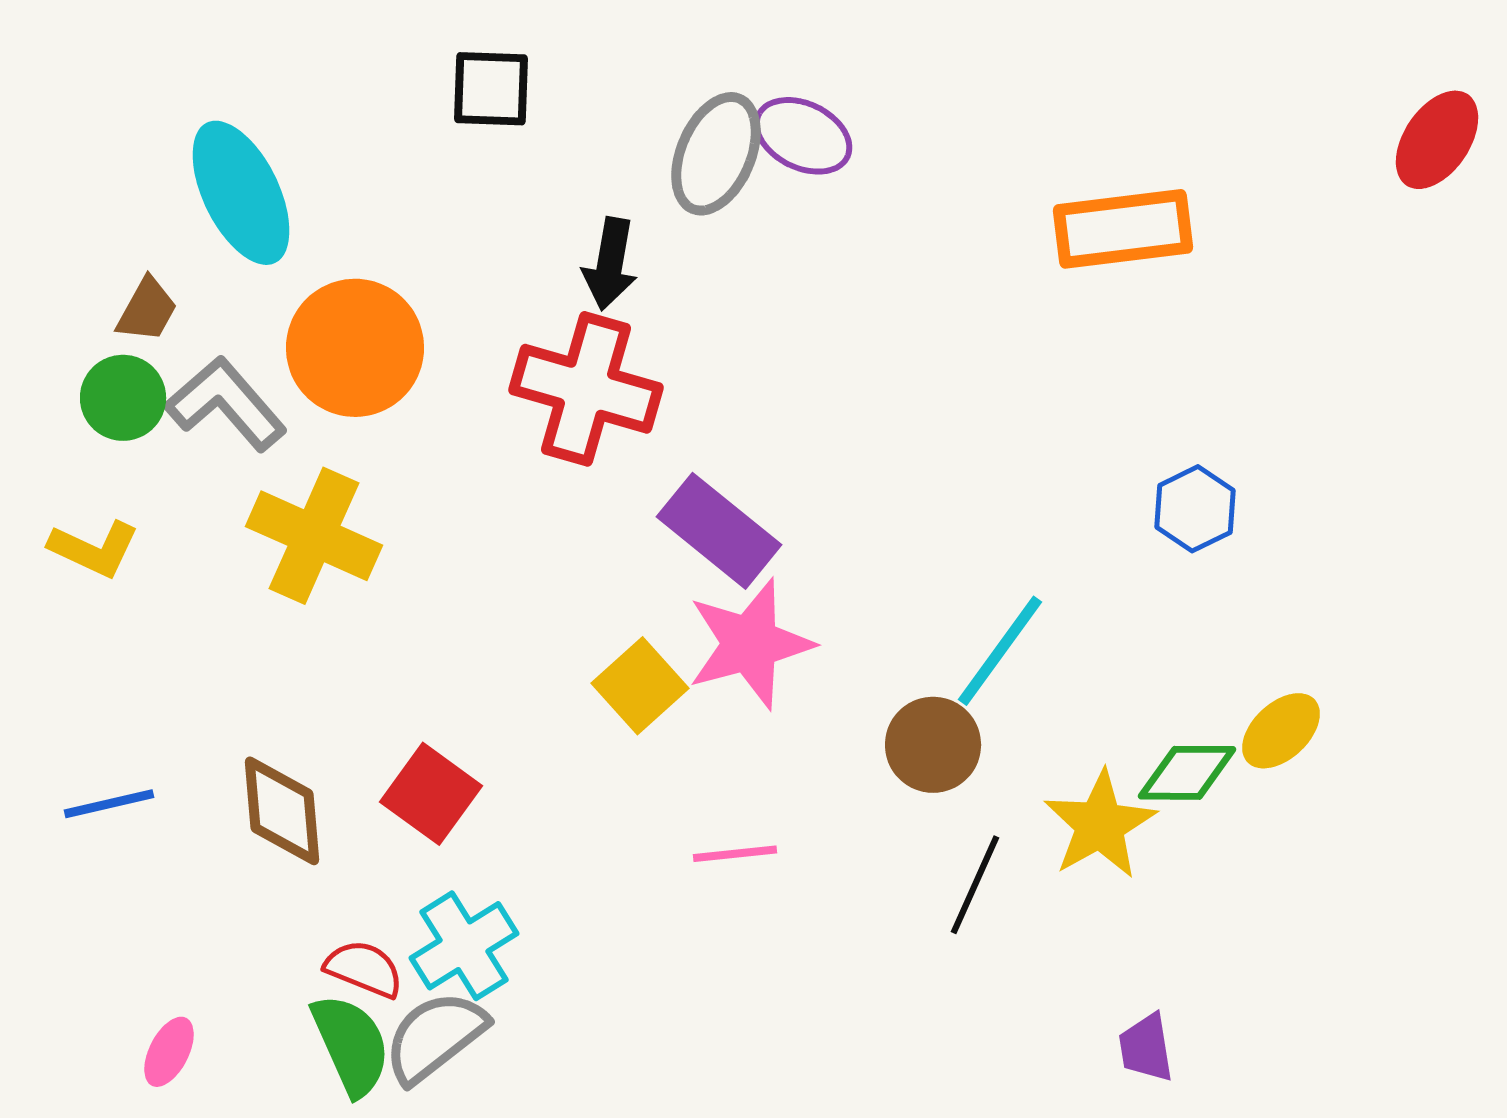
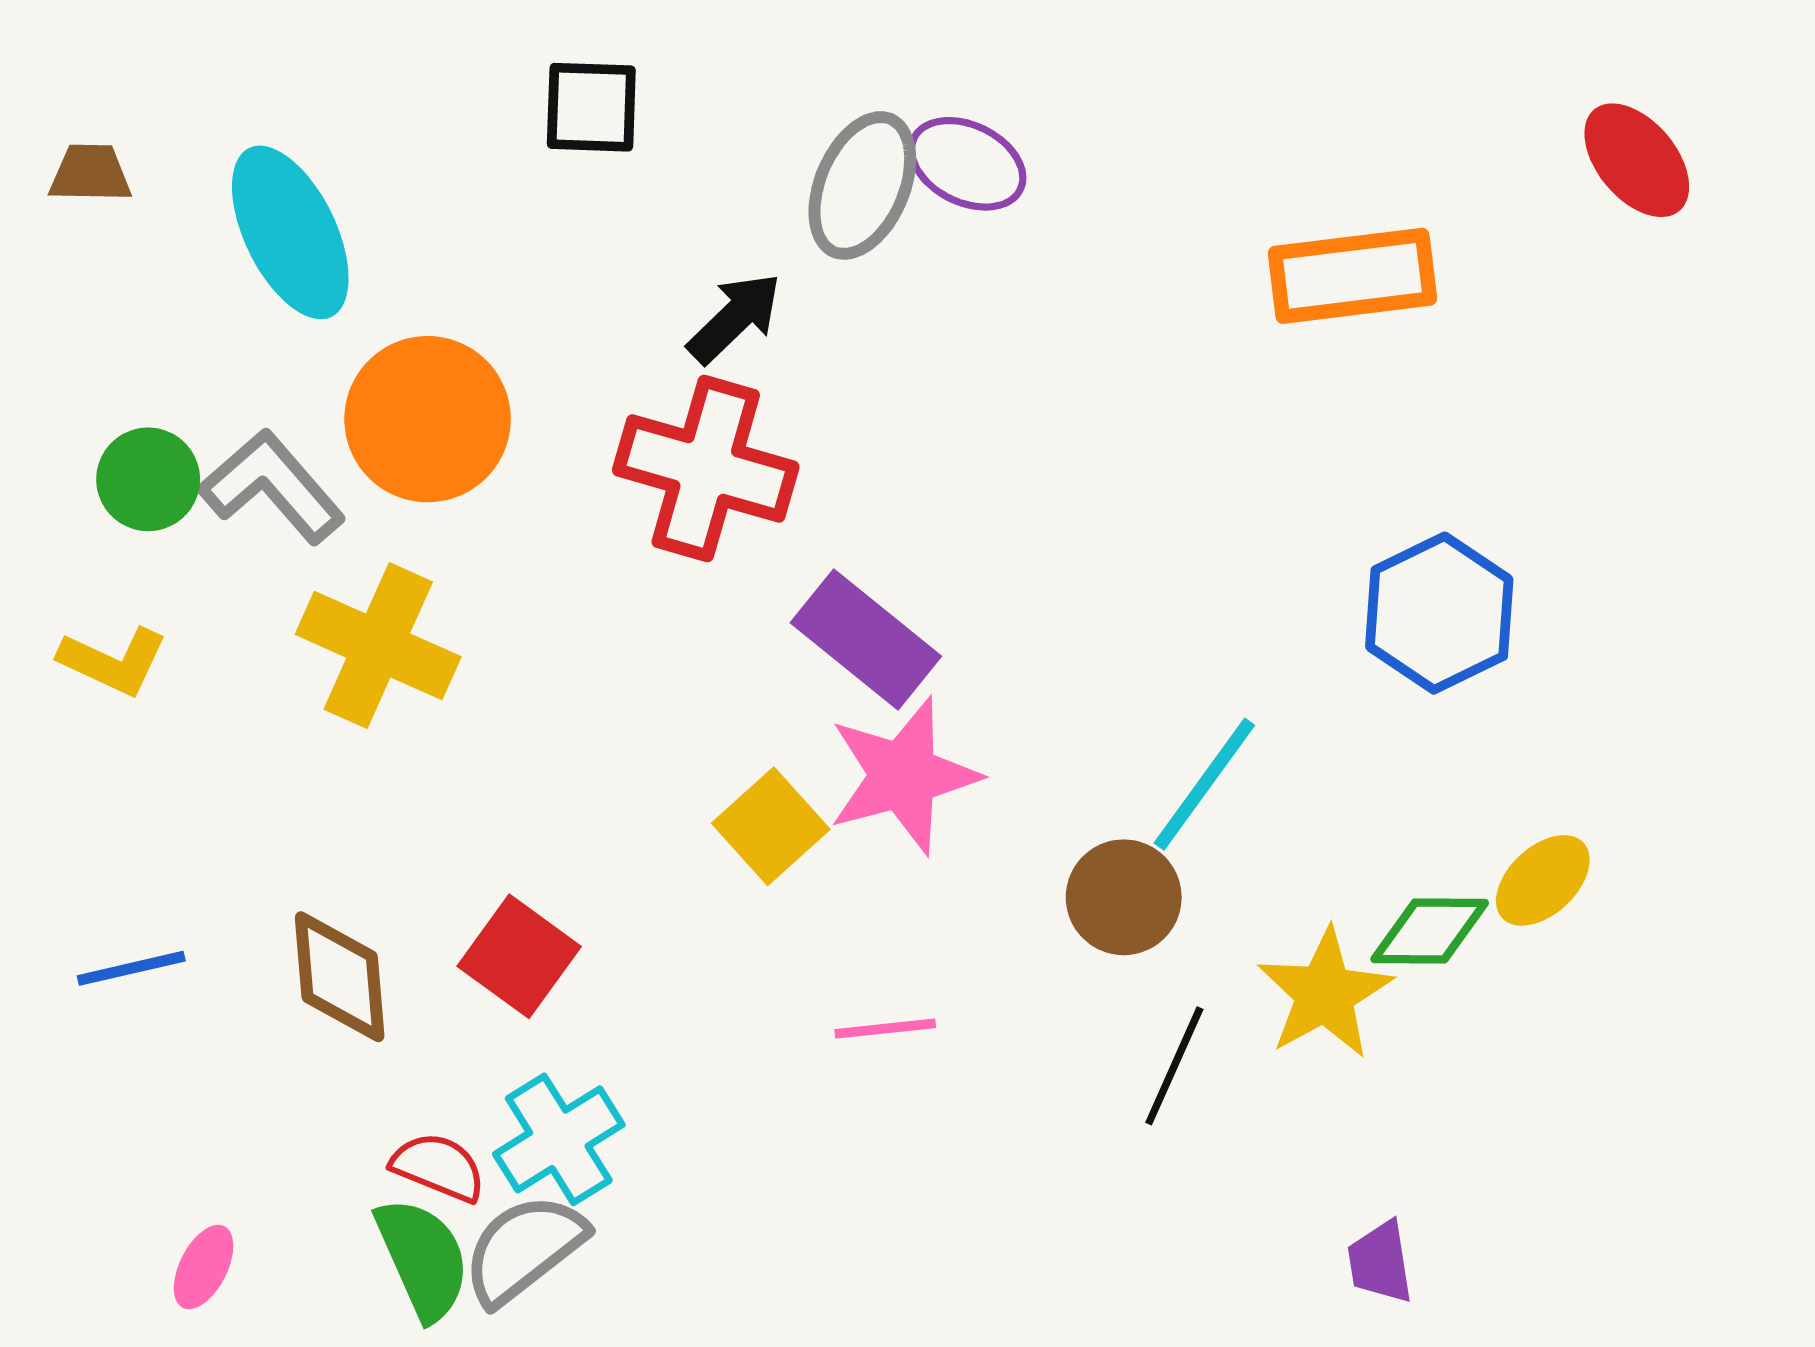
red ellipse: (1437, 140) -> (1637, 160), moved, turned -74
black arrow: (610, 264) -> (735, 318), turned -144
brown trapezoid: (147, 310) -> (90, 173), moved, turned -118
blue hexagon: (1195, 509) -> (1439, 613), size x1.5

